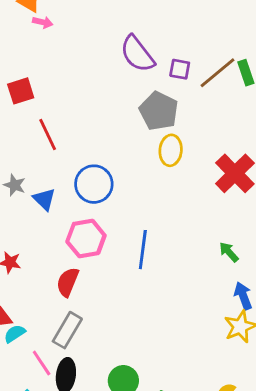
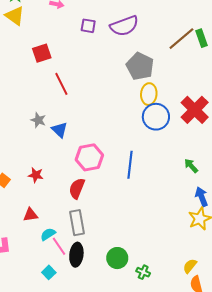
purple semicircle: (137, 54) -> (124, 26), turned -72
purple square: (180, 69) -> (88, 26), moved
blue circle: (94, 184) -> (156, 117), moved
gray rectangle: (67, 330) -> (77, 223), turned -40
cyan semicircle: (15, 334) -> (48, 234), moved

